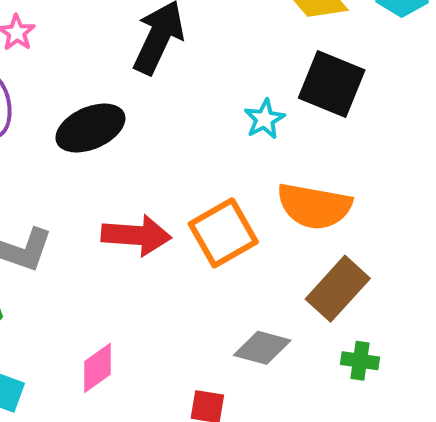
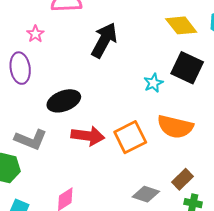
black ellipse: (90, 128) -> (64, 101), moved
brown rectangle: (338, 289) -> (182, 179), moved, size x0.7

